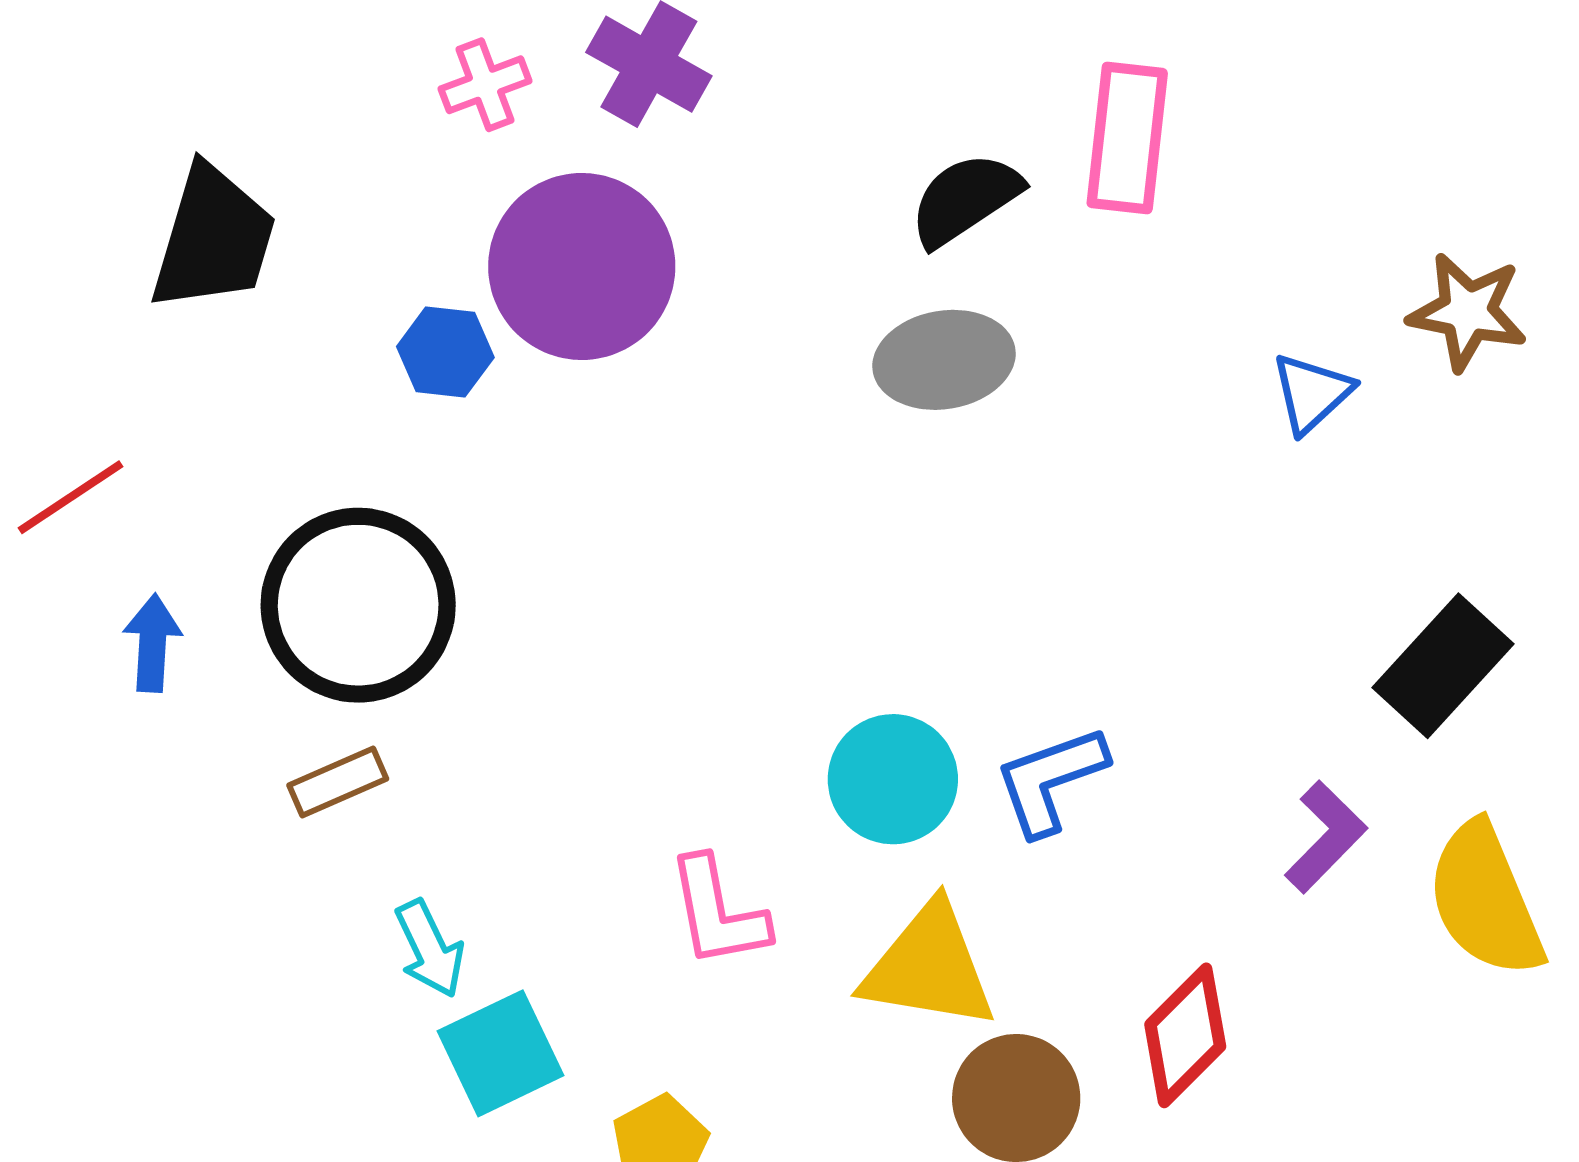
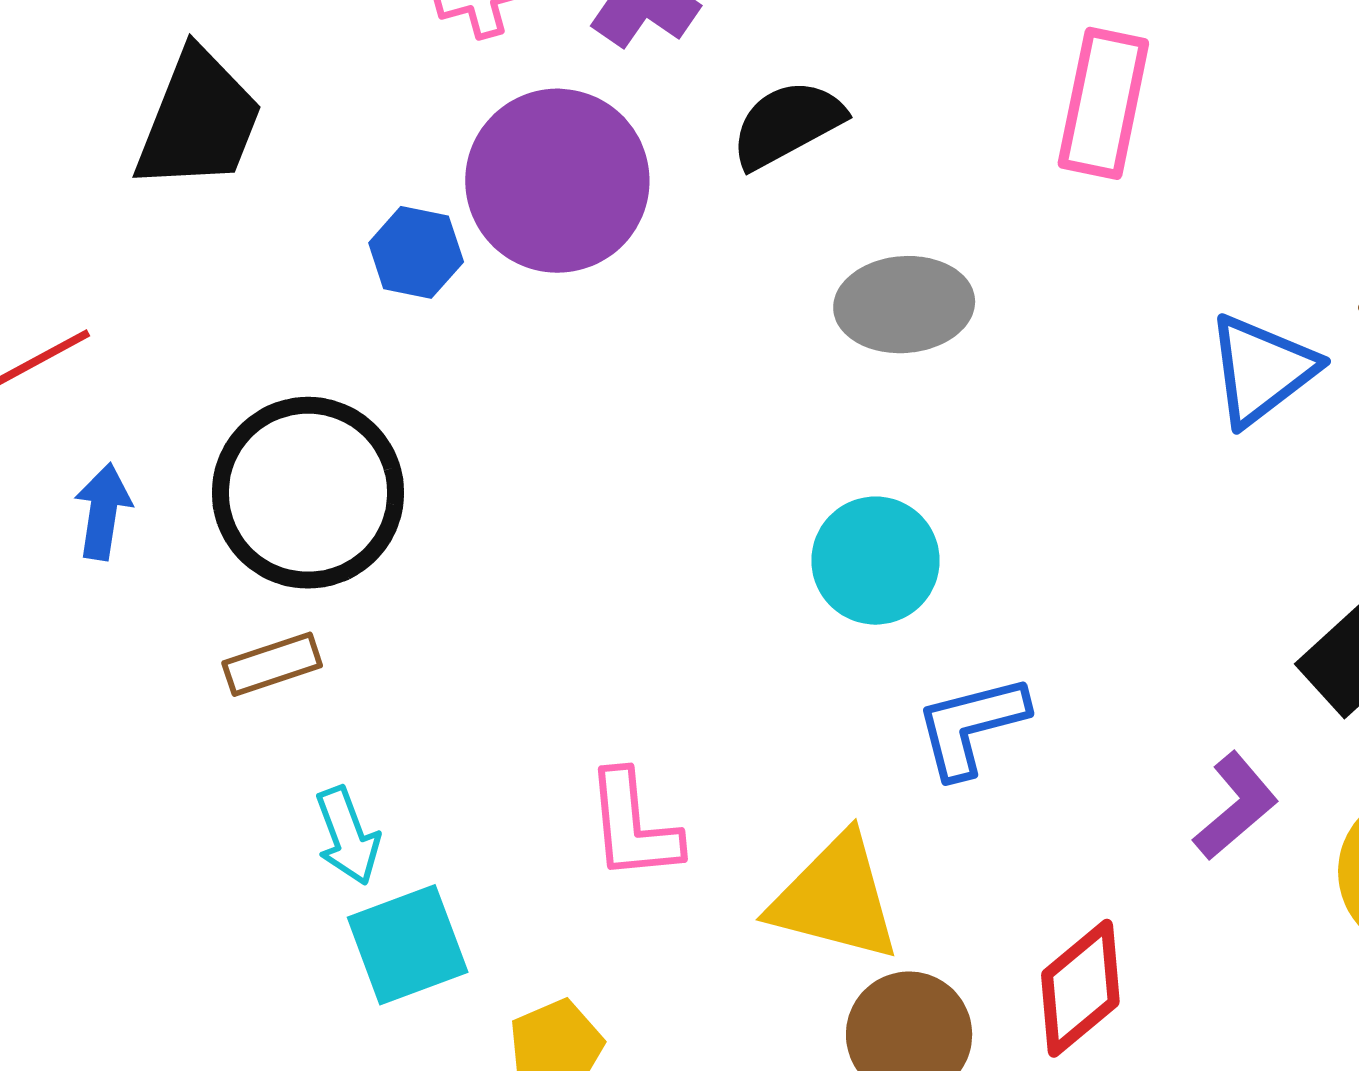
black semicircle: (965, 199) -> (787, 124), moved
blue triangle: (1312, 393) -> (1262, 370), size x1.4
cyan circle: (893, 779) -> (876, 561), moved

